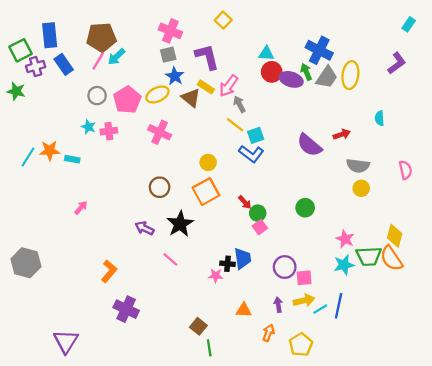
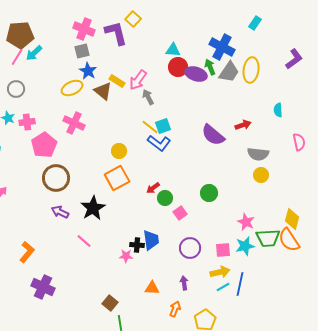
cyan rectangle: (409, 24) -> (255, 23), moved
purple L-shape: (207, 57) -> (116, 33), moved
pink pentagon: (127, 100) -> (44, 145), moved
yellow line: (235, 125) -> (150, 127), moved
pink semicircle: (405, 170) -> (299, 142), moved
brown circle: (160, 187) -> (56, 178), moved, size x1.4
red arrow: (245, 202) -> (153, 188), turned 96
pink square: (260, 227) -> (180, 213), moved
pink square: (304, 278) -> (223, 250), moved
yellow arrow: (304, 300) -> (220, 272), moved

